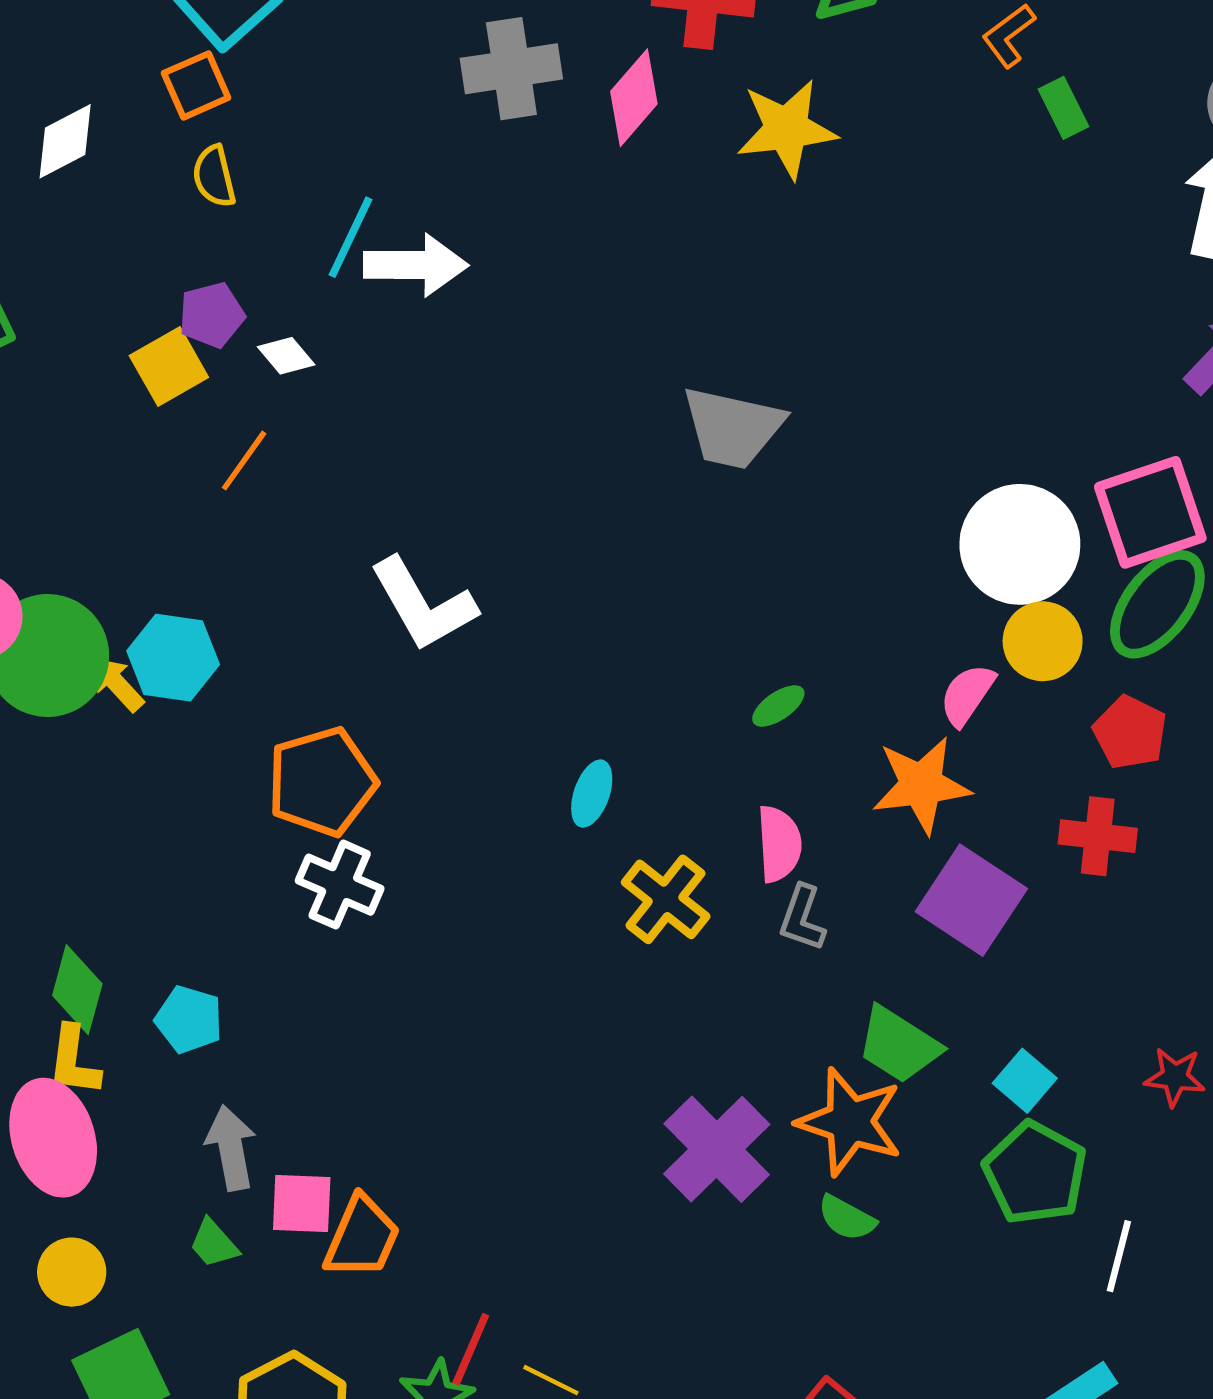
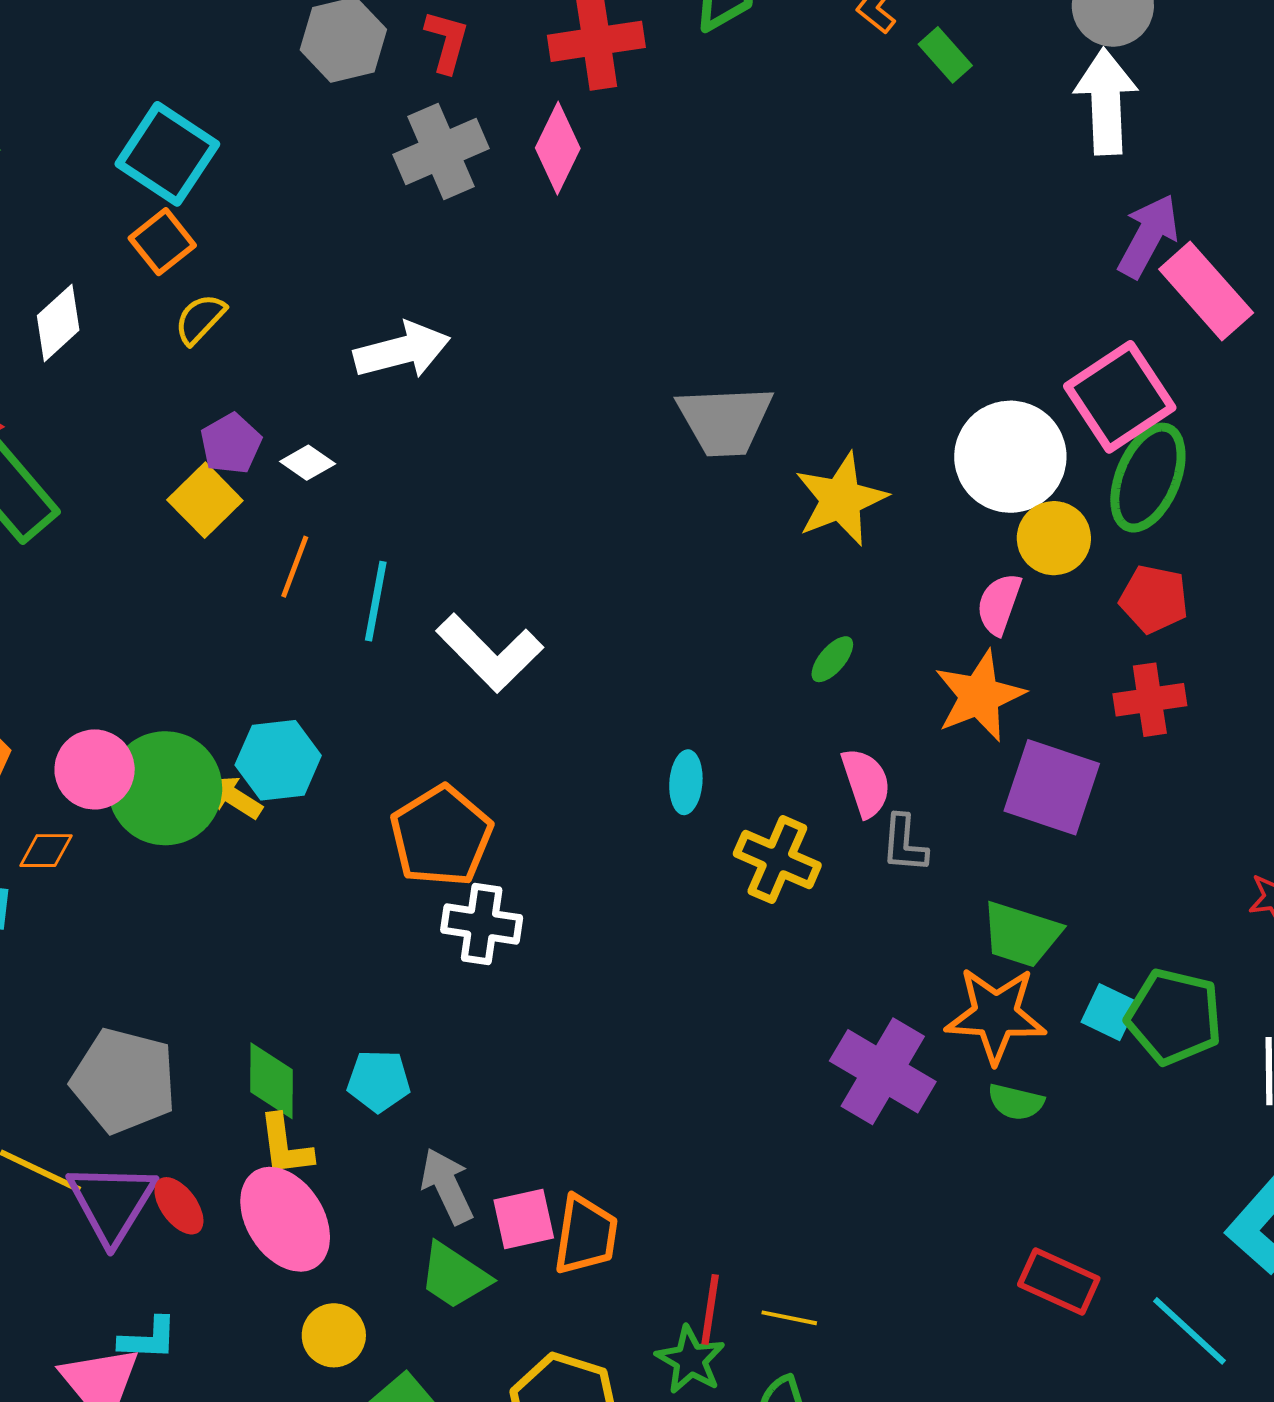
yellow star: (787, 129) -> (841, 499), moved
yellow semicircle: (214, 176) -> (200, 319), turned 72
cyan line: (350, 237) -> (376, 601), moved
cyan square: (1025, 1081) -> (1110, 1012), moved
green trapezoid: (214, 1244) -> (454, 1276), size x1.5

